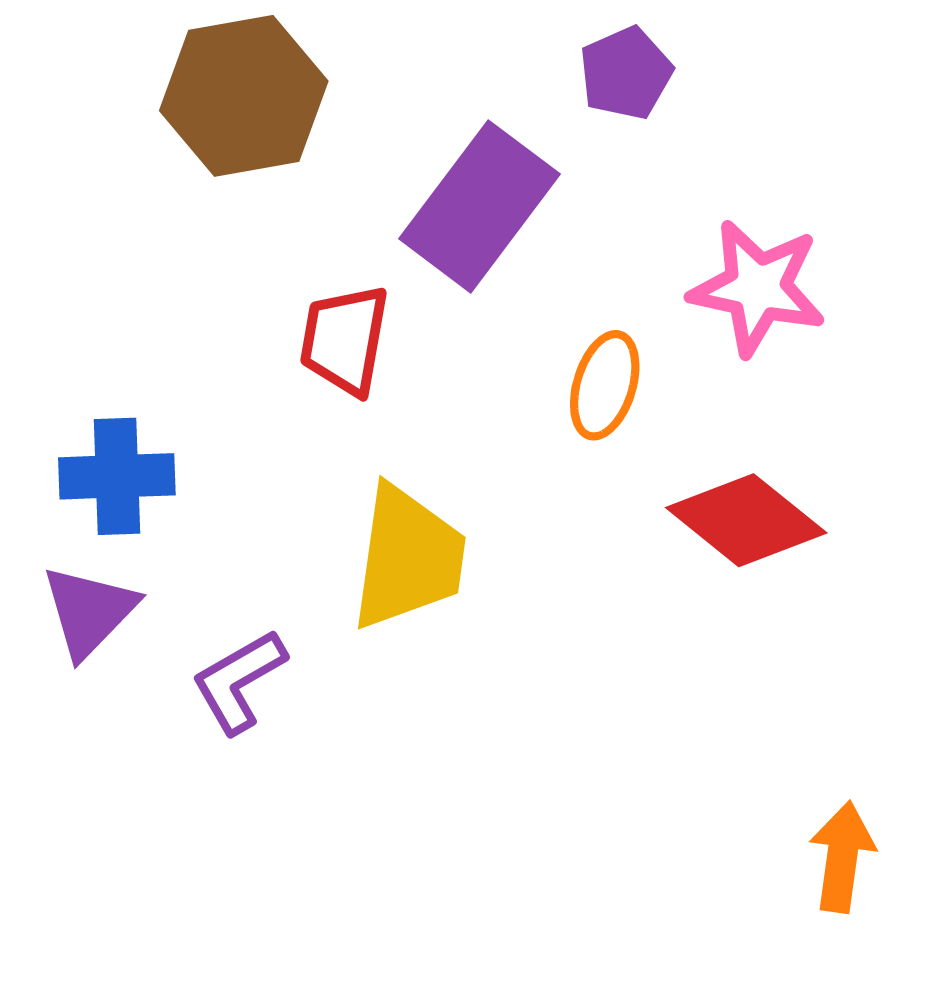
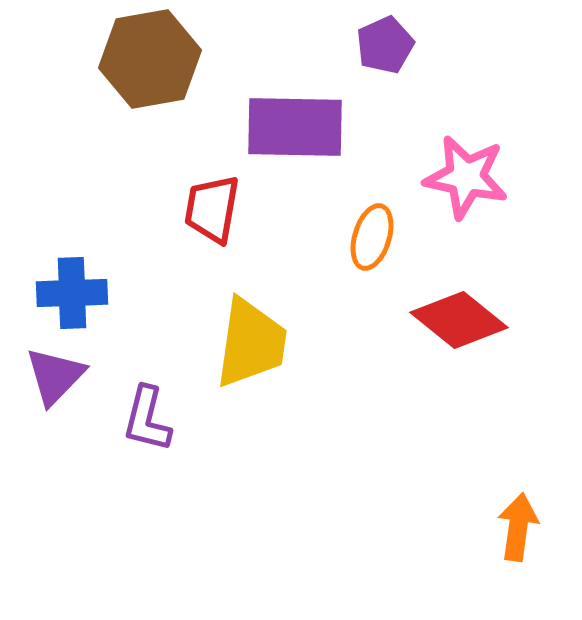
purple rectangle: (480, 206) -> (295, 127), turned 54
purple L-shape: (239, 681) -> (147, 419), turned -46

